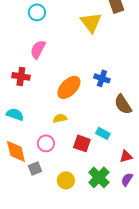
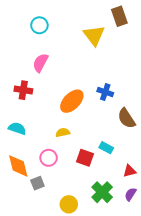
yellow circle: (66, 180) -> (69, 204), moved

